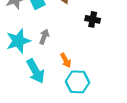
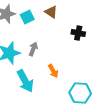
cyan hexagon: (78, 82) -> (80, 93), moved

